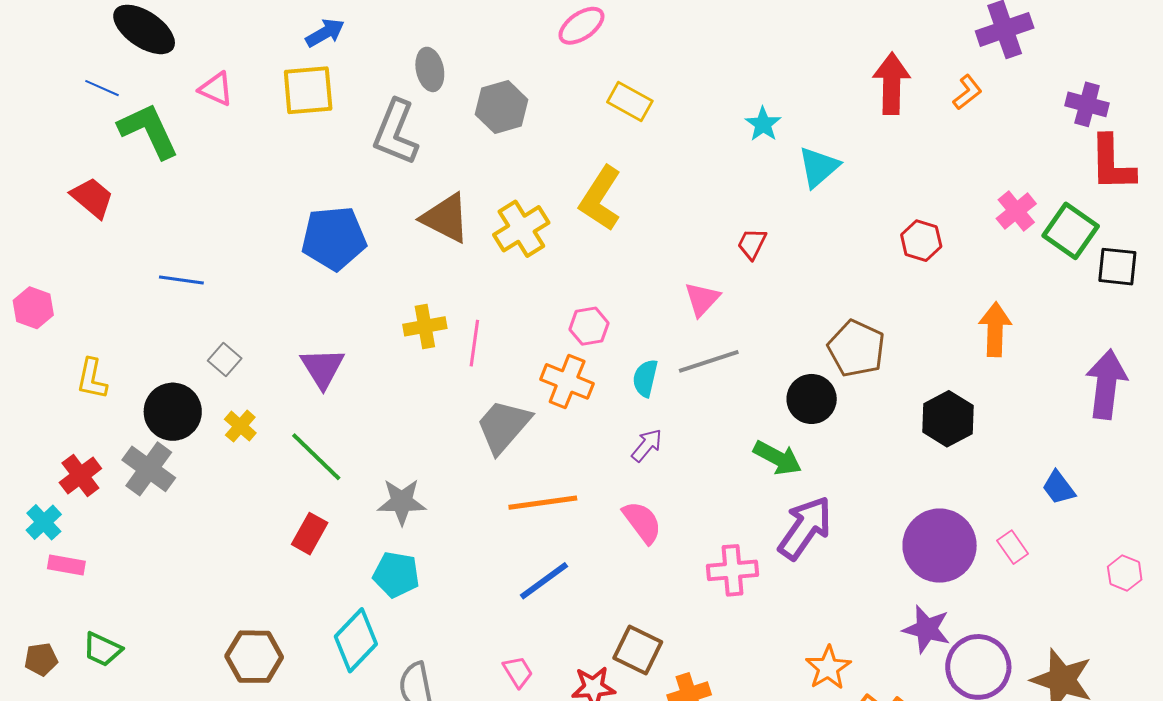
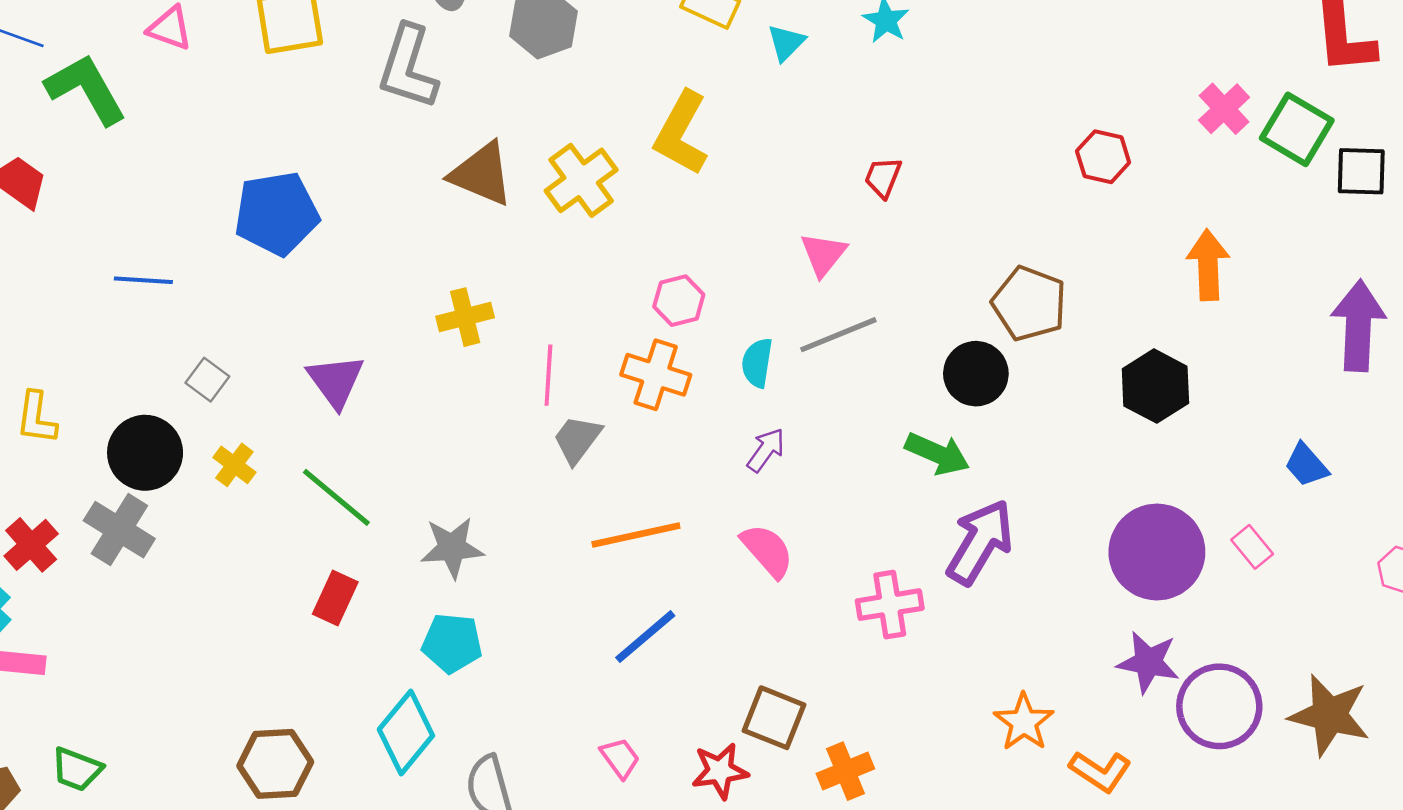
cyan triangle: (819, 167) -> (786, 43), moved, size x0.7
blue pentagon: (334, 238) -> (277, 213), moved
pink line: (474, 343) -> (548, 375), moved
gray trapezoid: (503, 426) -> (577, 439), size x0.7

